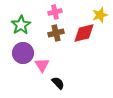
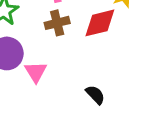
black semicircle: (58, 83) -> (95, 95), moved

